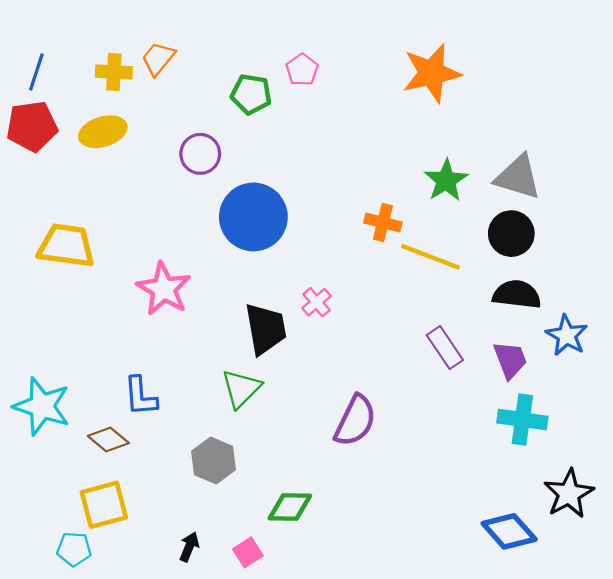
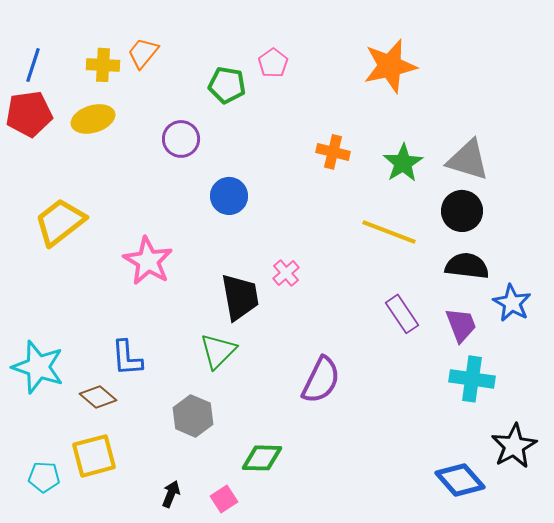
blue circle: (253, 217) -> (229, 196), size x0.6
orange cross: (383, 223) -> (333, 152), moved
yellow trapezoid: (66, 246) -> (60, 222), turned -46
cyan pentagon: (74, 549) -> (44, 477), moved

